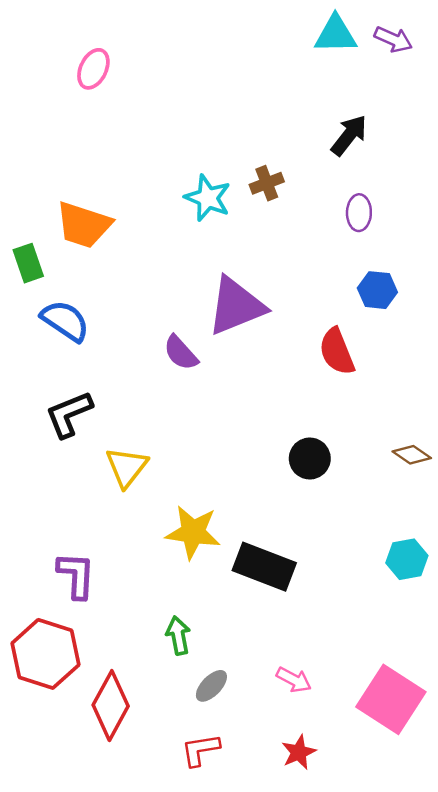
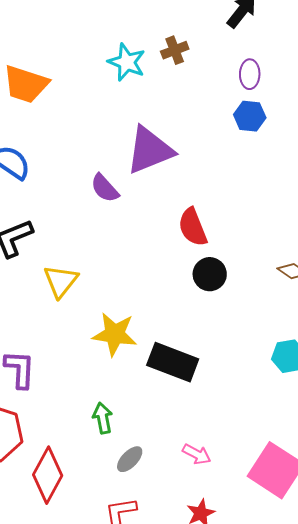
blue hexagon: (377, 290) -> (250, 116), moved
red semicircle: (337, 352) -> (193, 227), moved

